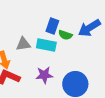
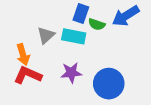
gray triangle: (23, 44) -> (46, 35), turned -35

